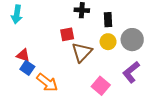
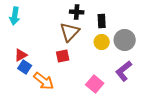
red square: (67, 34) -> (63, 56), moved
brown triangle: (82, 52) -> (70, 32), moved
red triangle: (23, 55) -> (21, 55), turned -48

